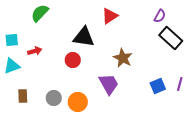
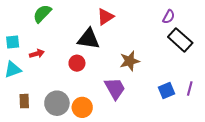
red triangle: (110, 16) -> (105, 17), moved
brown star: (123, 58) -> (130, 61), turned 30
gray circle: (54, 98) -> (57, 103), size x1.5

